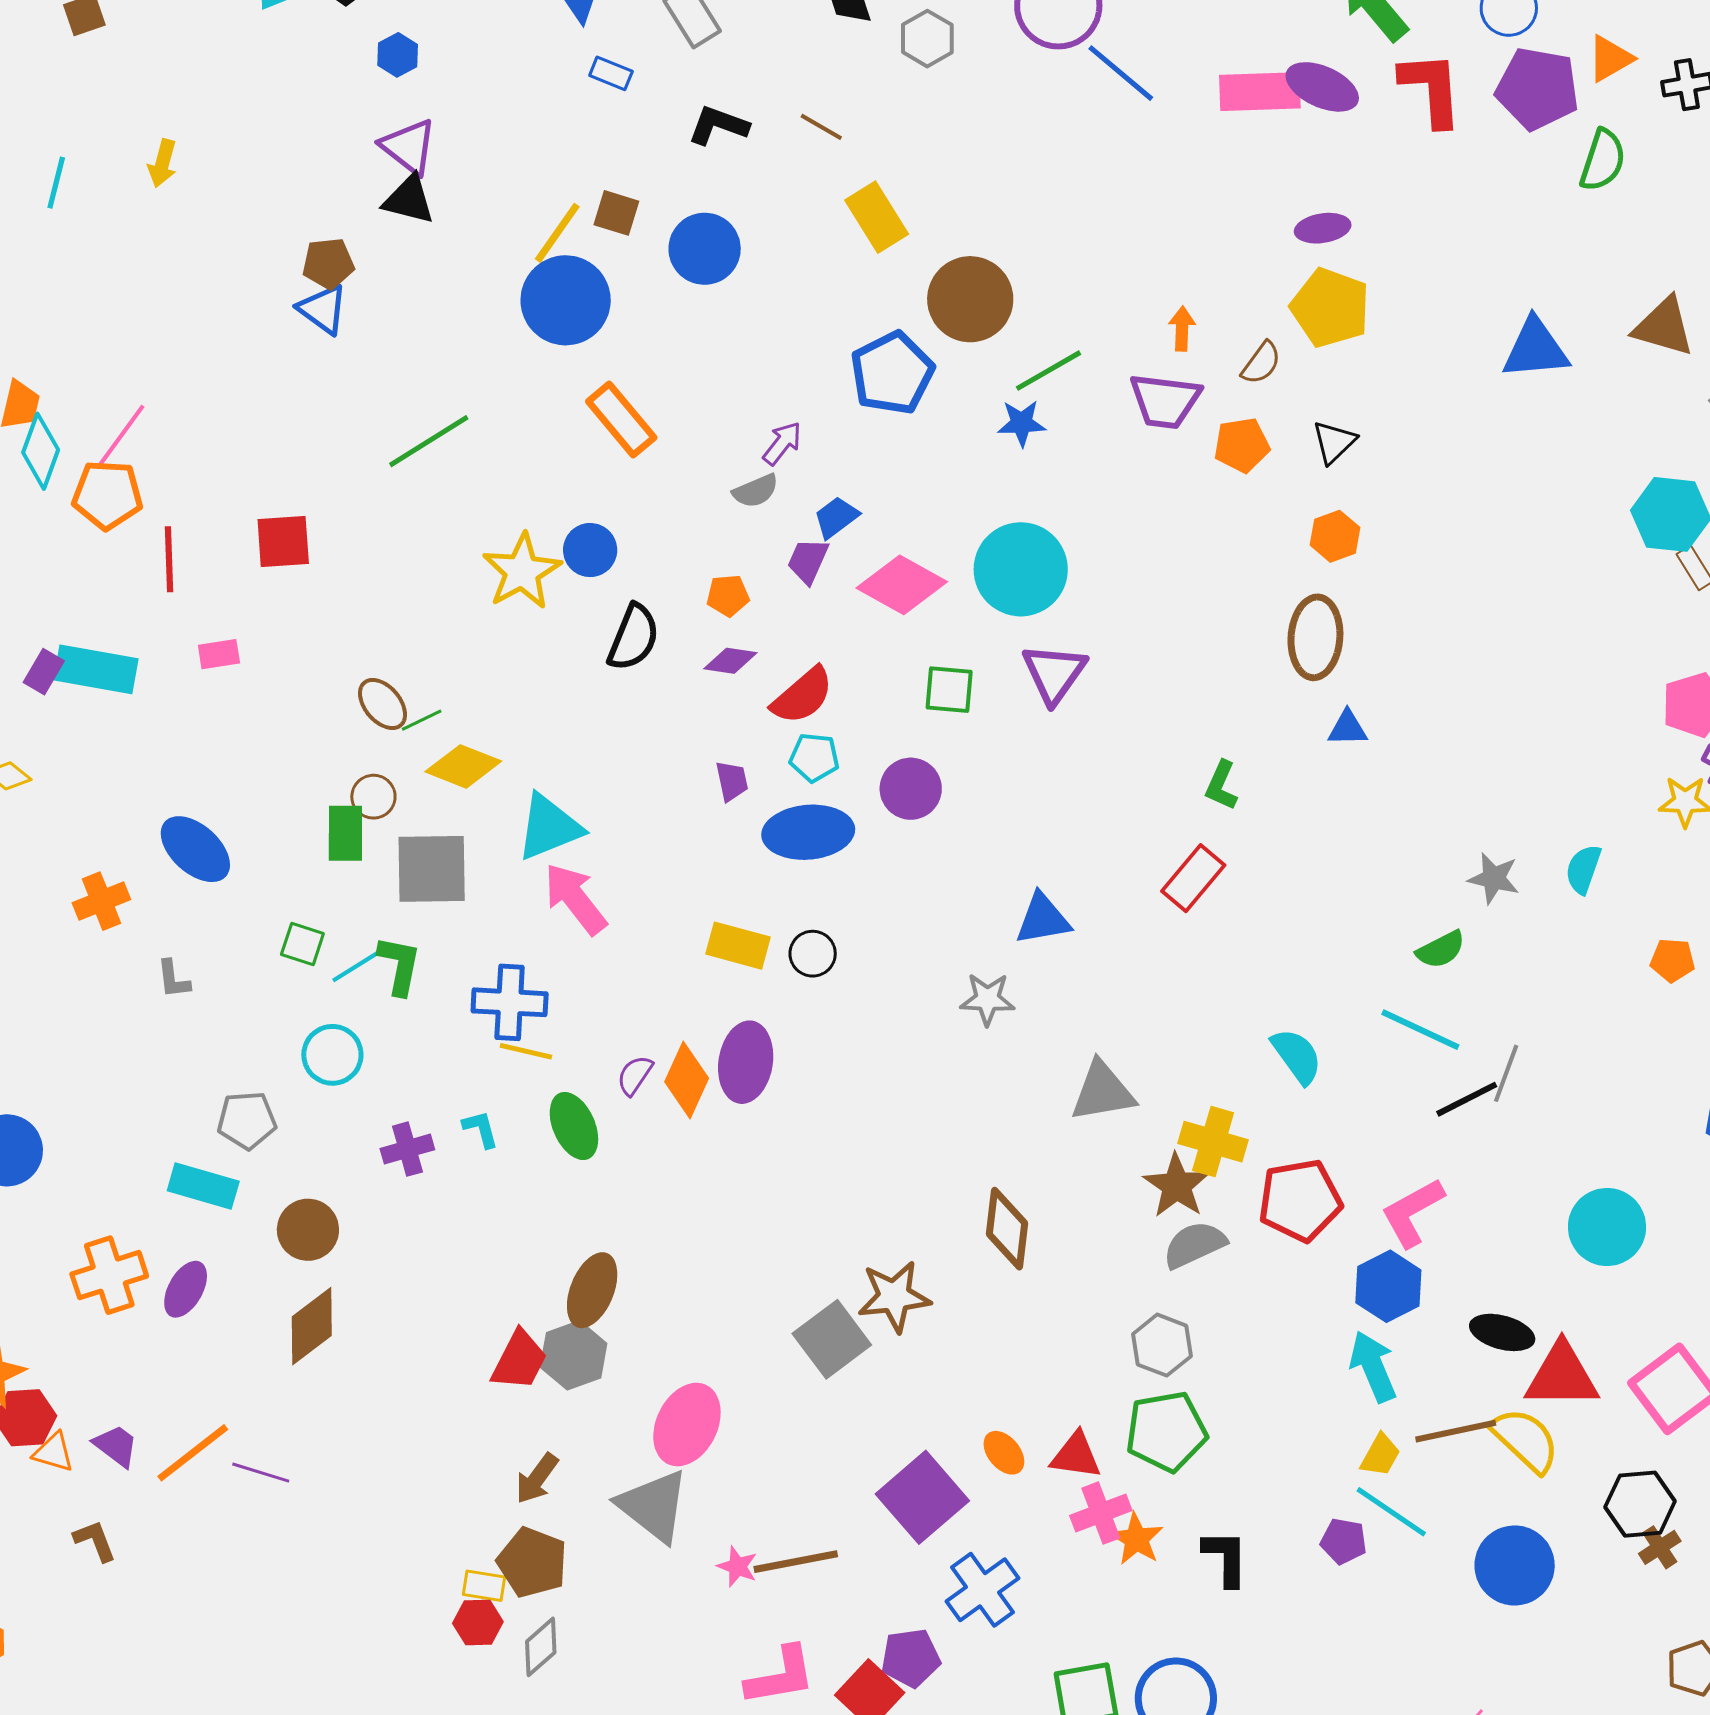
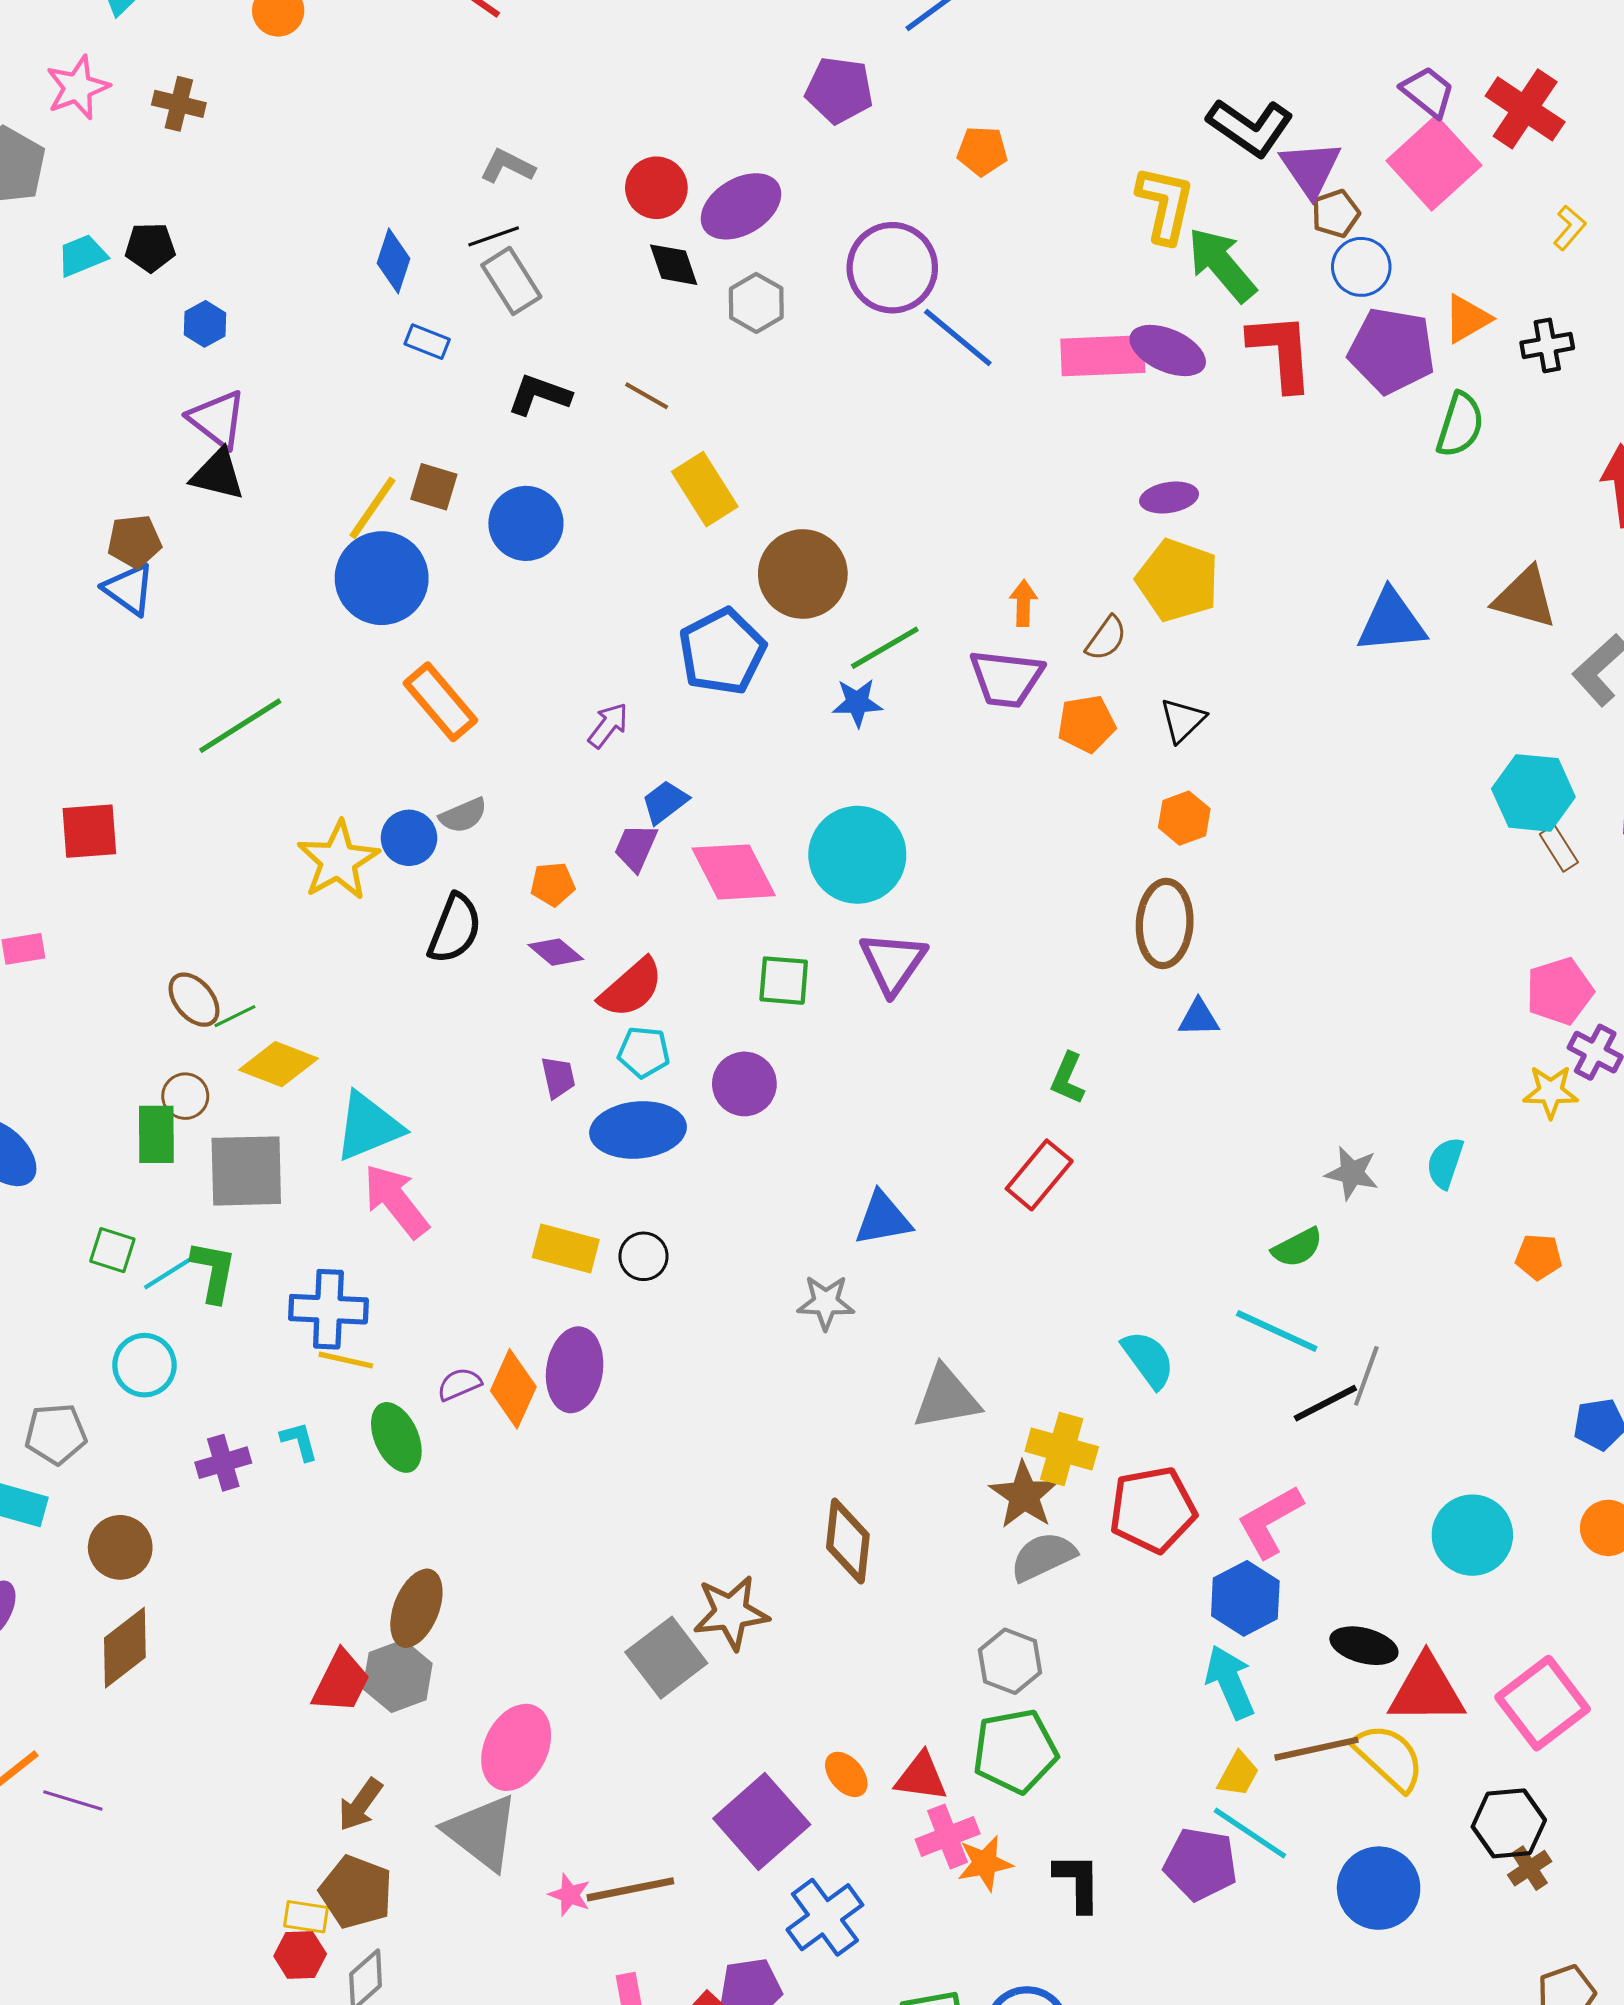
gray semicircle: (756, 491) -> (463, 815), moved
pink diamond: (902, 585) -> (734, 872), turned 34
purple diamond: (730, 661) -> (556, 952), turned 32
purple semicircle: (635, 1075) -> (459, 1384), turned 33
orange star: (1136, 1539) -> (985, 1863), turned 30
purple pentagon: (1344, 1541) -> (1200, 1864), size x1.5

